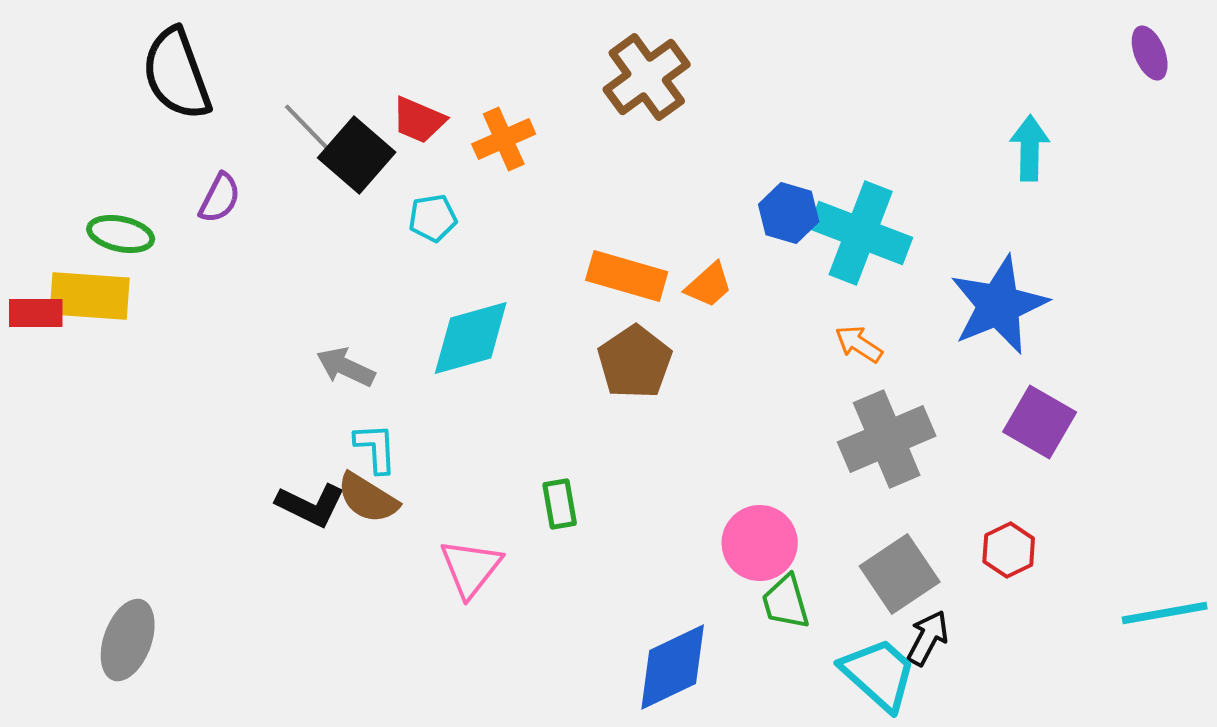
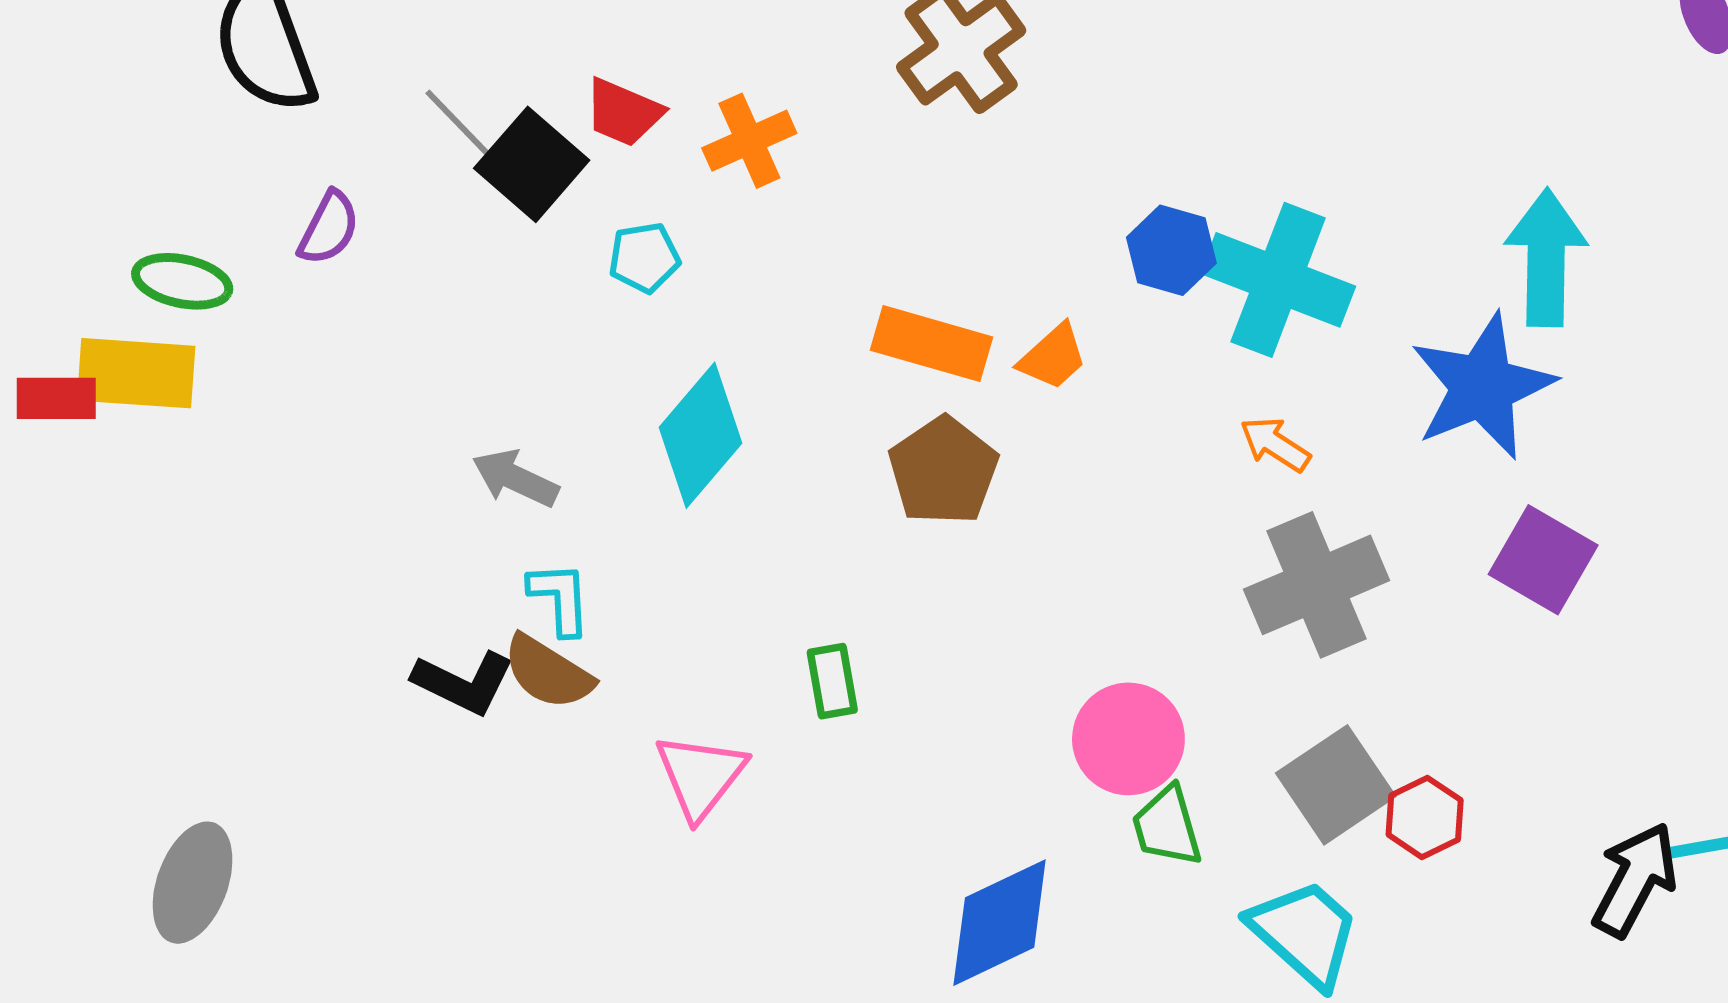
cyan arrow: (1030, 148) -> (1546, 258), moved, size x1.4
cyan diamond: (471, 338) -> (700, 435), turned -34
red hexagon: (1009, 550) -> (1425, 817), moved
black arrow: (928, 638) -> (1635, 880), moved, size x1.4

